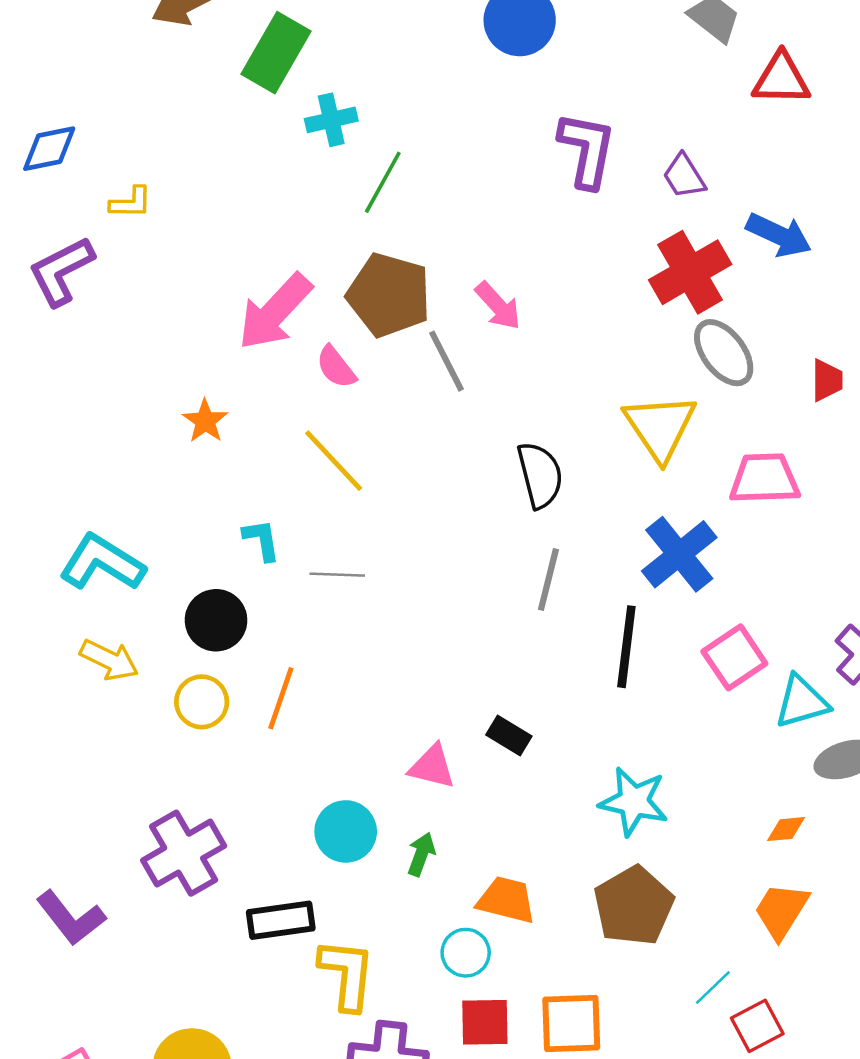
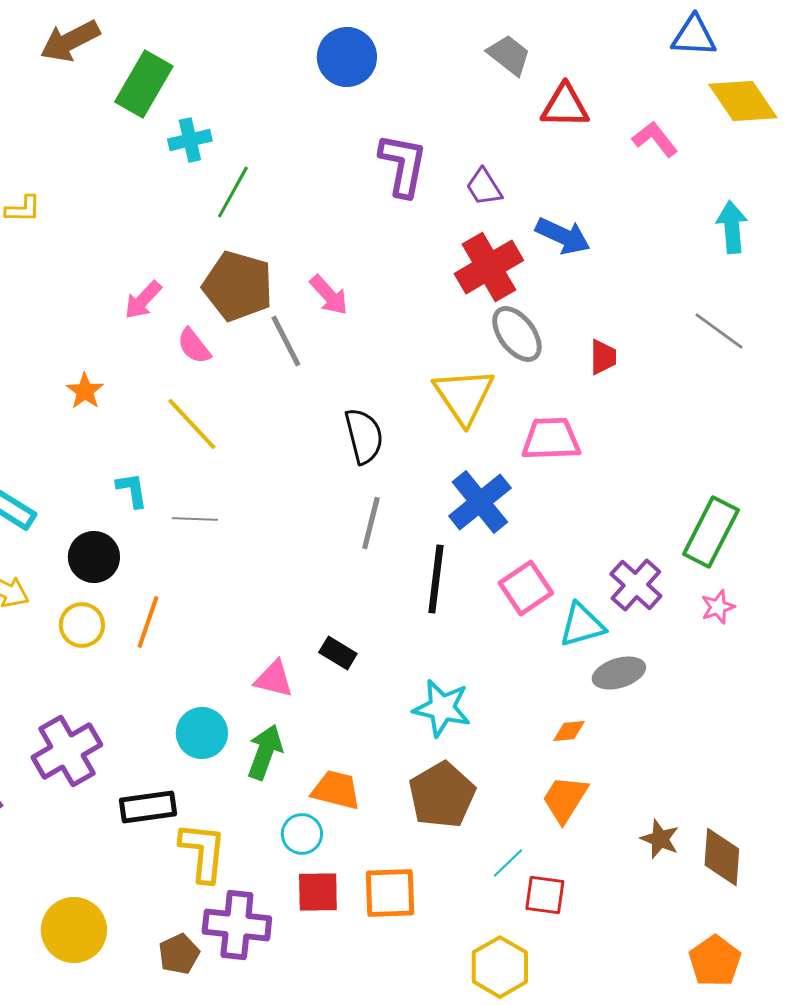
pink arrow: (275, 312) -> (143, 300), size x0.6
green arrow: (421, 854) -> (265, 752), size x1.5
red square: (757, 1026) -> (545, 895), turned 36

